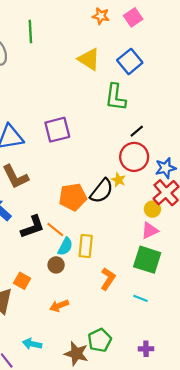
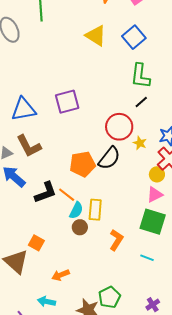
green L-shape: (116, 97) -> (140, 76), moved
red circle: (134, 157) -> (119, 127), moved
yellow star: (119, 180) -> (140, 143), moved
brown circle: (56, 265) -> (80, 227), moved
orange arrow: (59, 306) -> (61, 275), moved
purple cross: (146, 349) -> (153, 305), turned -32

